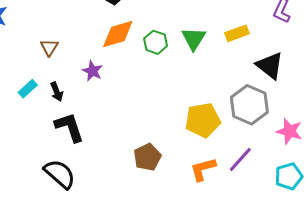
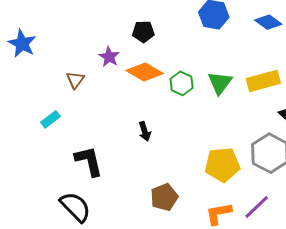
yellow rectangle: (237, 33) -> (263, 81), size x1.4
orange diamond: (118, 34) -> (145, 72), turned 42
purple star: (92, 71) -> (109, 57), moved
black arrow: (57, 92) -> (145, 131), moved

